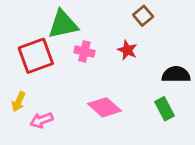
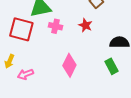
red square: (36, 56) -> (21, 29), turned 35
pink diamond: (104, 107) -> (69, 65), turned 75

